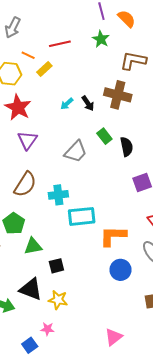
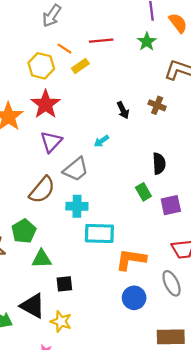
brown cross: (118, 95) -> (157, 105), size x0.6
cyan arrow: (67, 104) -> (101, 141), moved
green rectangle: (104, 136) -> (143, 192), moved
gray trapezoid: (76, 152) -> (76, 169), moved

